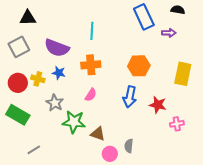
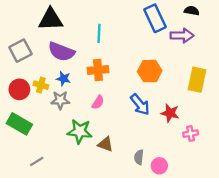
black triangle: (28, 18) -> (51, 19), moved, size x1.4
purple arrow: (169, 33) -> (182, 36), size x1.5
blue arrow: (130, 97) -> (140, 104), turned -50
gray star: (55, 103) -> (60, 100), moved, turned -30
pink circle: (110, 154) -> (159, 166), moved

